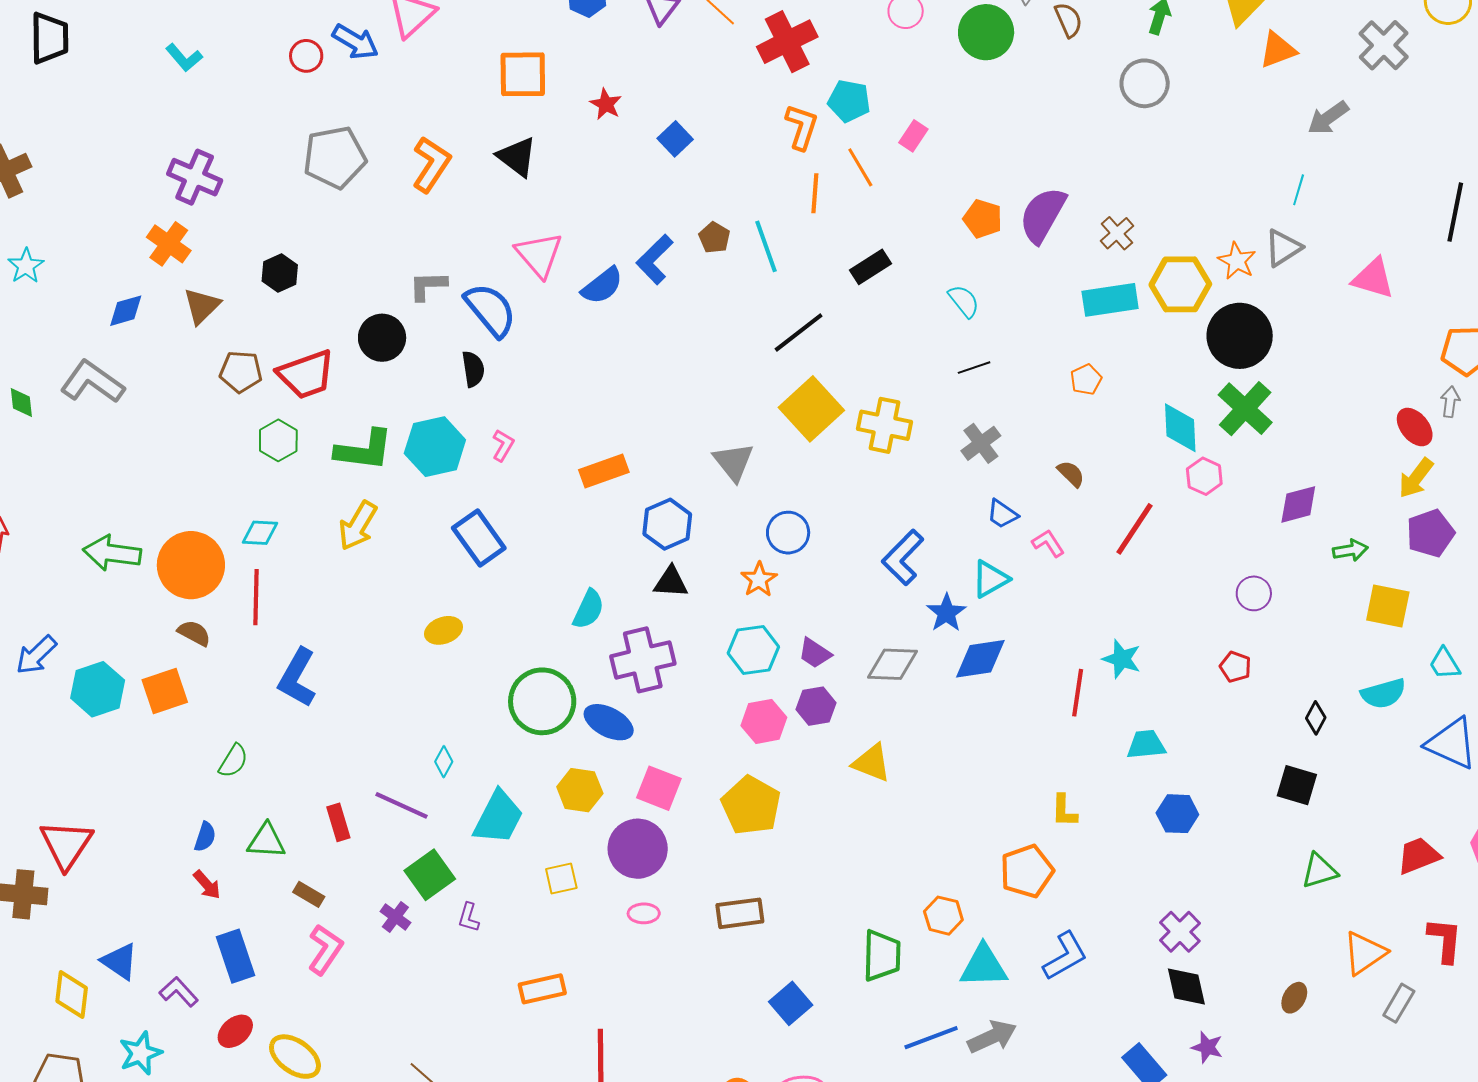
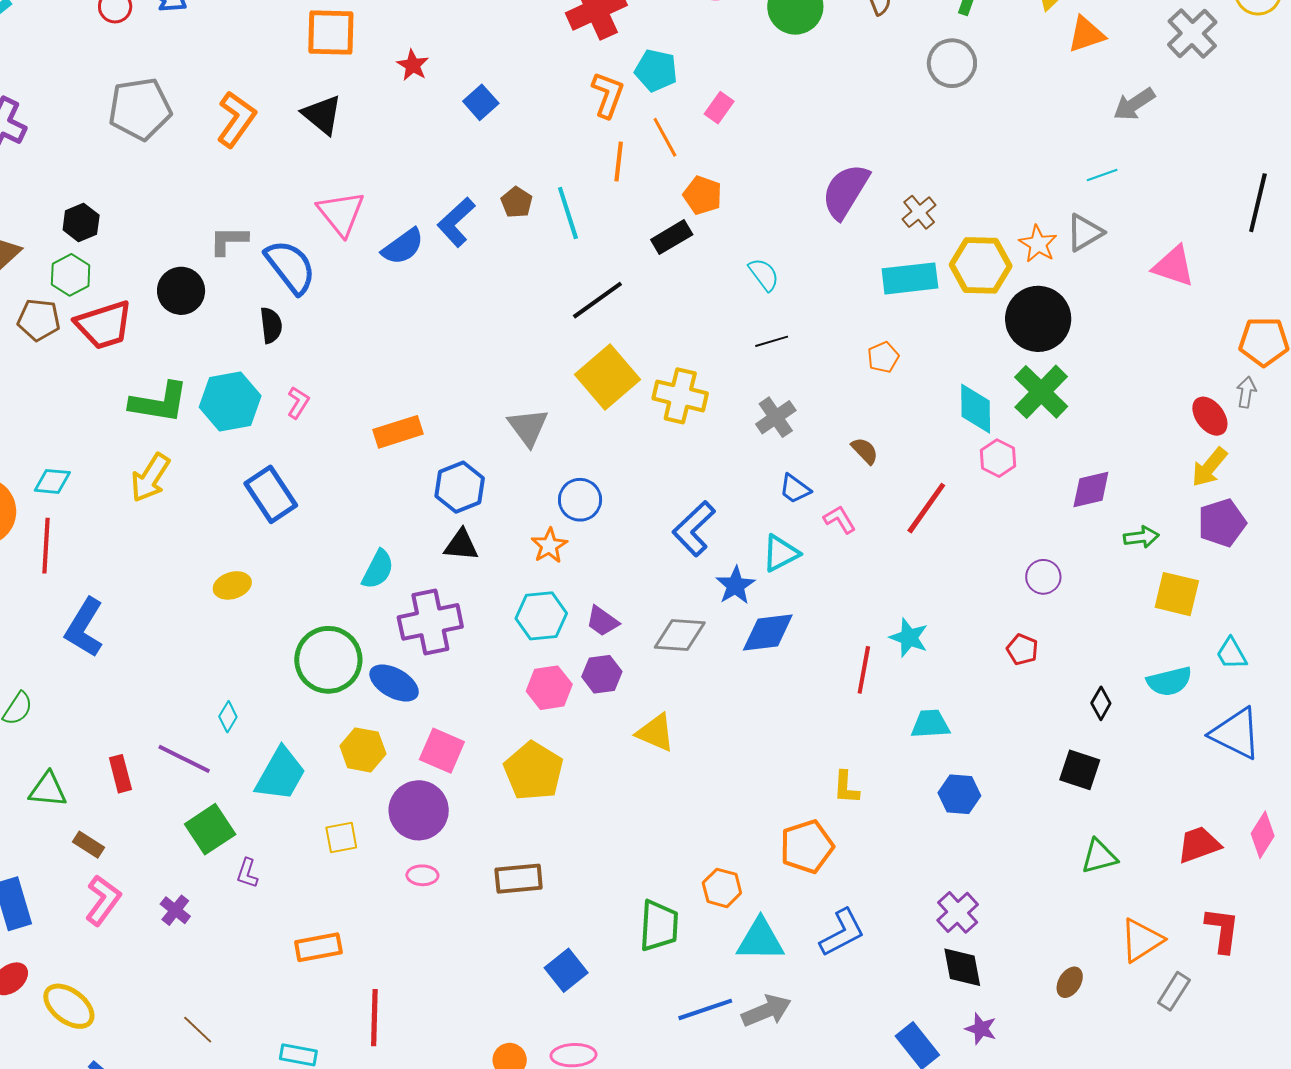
cyan line: (1299, 190) -> (1102, 175), turned 52
orange pentagon: (983, 219) -> (703, 195), moved
green hexagon: (278, 440) -> (71, 275), moved
purple cross: (395, 917) -> (175, 910), moved

